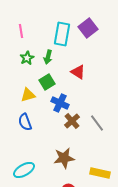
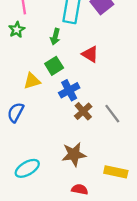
green star: (27, 58) -> (17, 30), moved
blue cross: (60, 103) -> (69, 90), turned 36
blue semicircle: (25, 122) -> (16, 112), moved, turned 48

